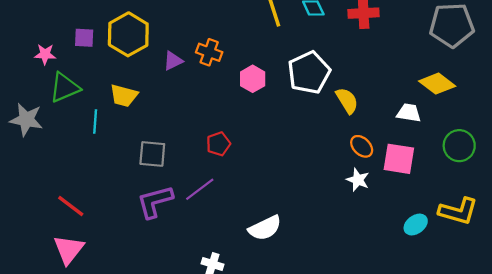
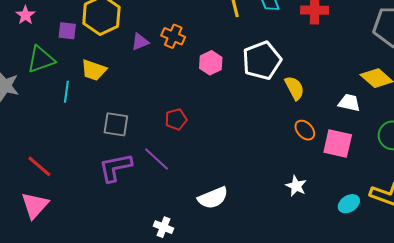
purple square: (84, 38) -> (67, 31), moved
pink star: (45, 54) -> (25, 15), moved, turned 30
white star: (358, 180) -> (296, 186), moved
purple line: (200, 189) -> (156, 159), turned 76

